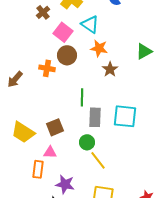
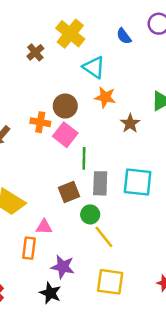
pink square: (63, 32) -> (65, 135), moved
brown star: (110, 69) -> (130, 123), moved
brown square: (55, 127) -> (69, 192), moved

